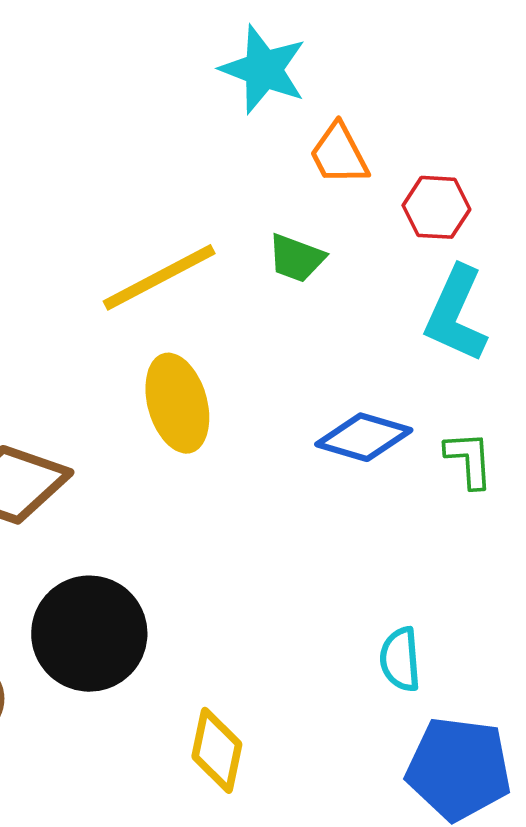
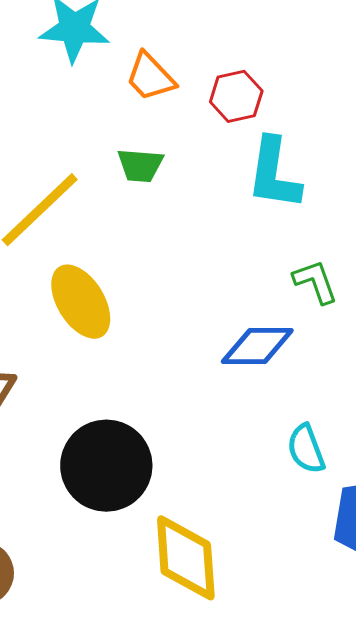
blue diamond: (364, 437) -> (257, 346), moved
black circle: (89, 634) -> (106, 466), moved
yellow diamond: (217, 750) -> (186, 558), size x1.4

